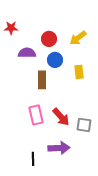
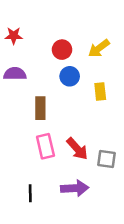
purple semicircle: (27, 53) -> (15, 74), moved
brown rectangle: (42, 80) -> (40, 108), moved
black line: (33, 159) -> (30, 193), moved

